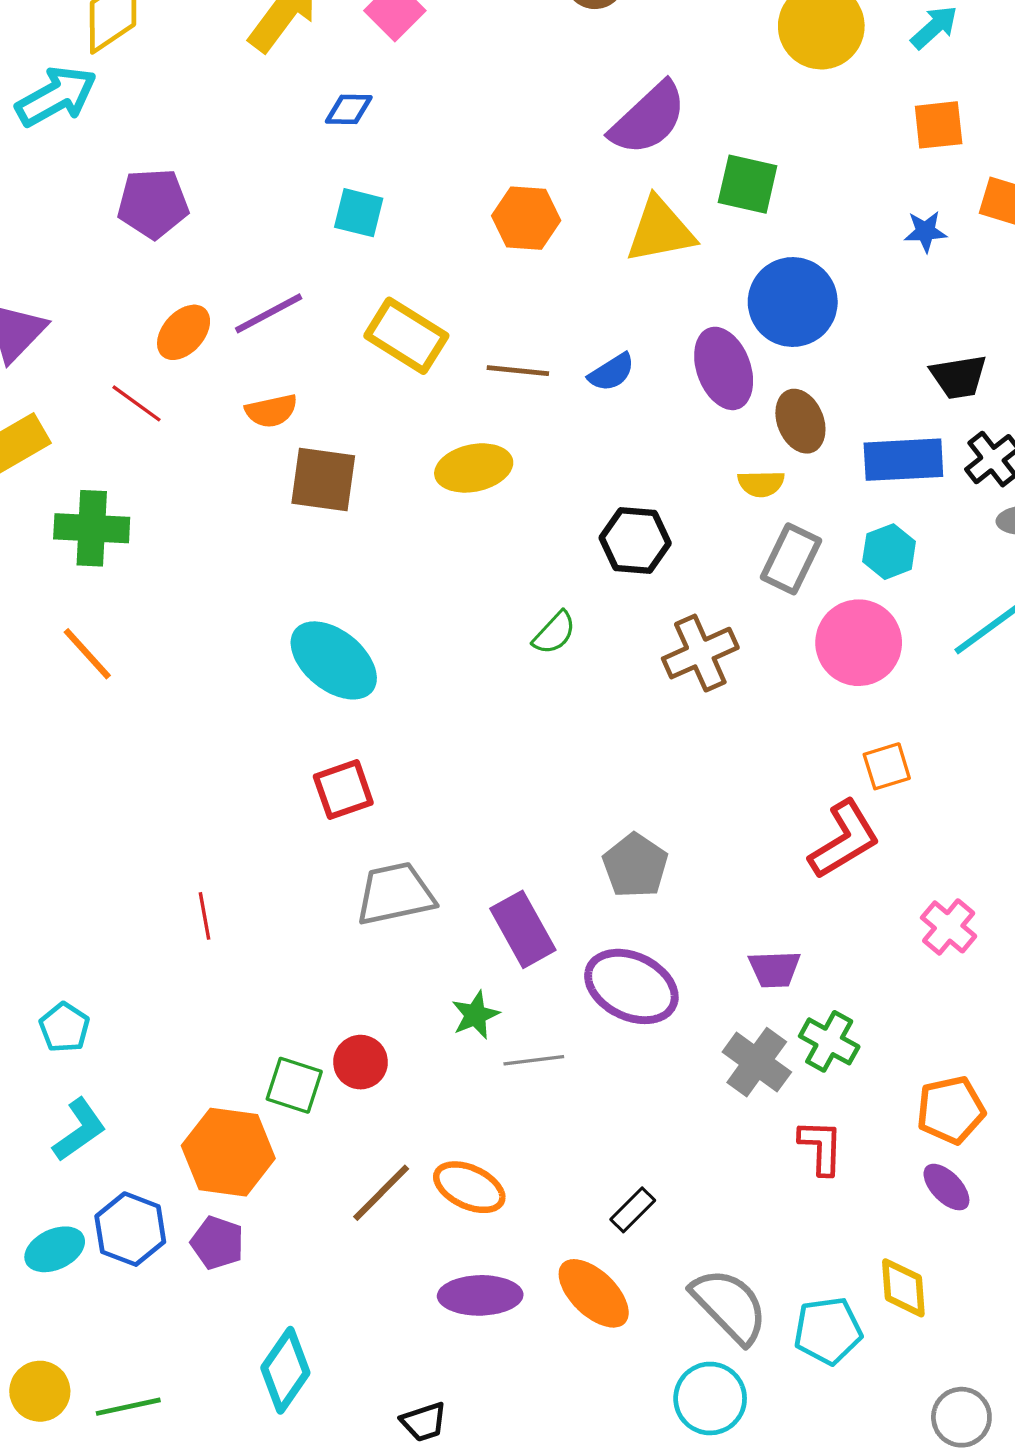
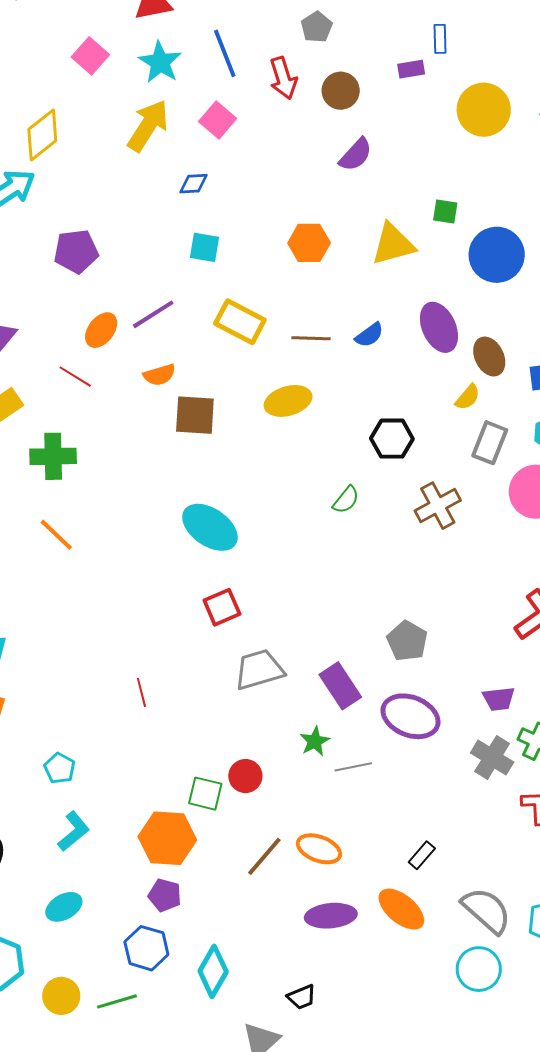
purple semicircle: (648, 119) -> (356, 155), moved, size x0.7
green square: (748, 184) -> (445, 211), size x0.7
blue circle: (793, 302) -> (497, 255), moved
yellow semicircle: (761, 484) -> (468, 397), turned -44
blue hexagon: (130, 1229) -> (146, 948), moved

